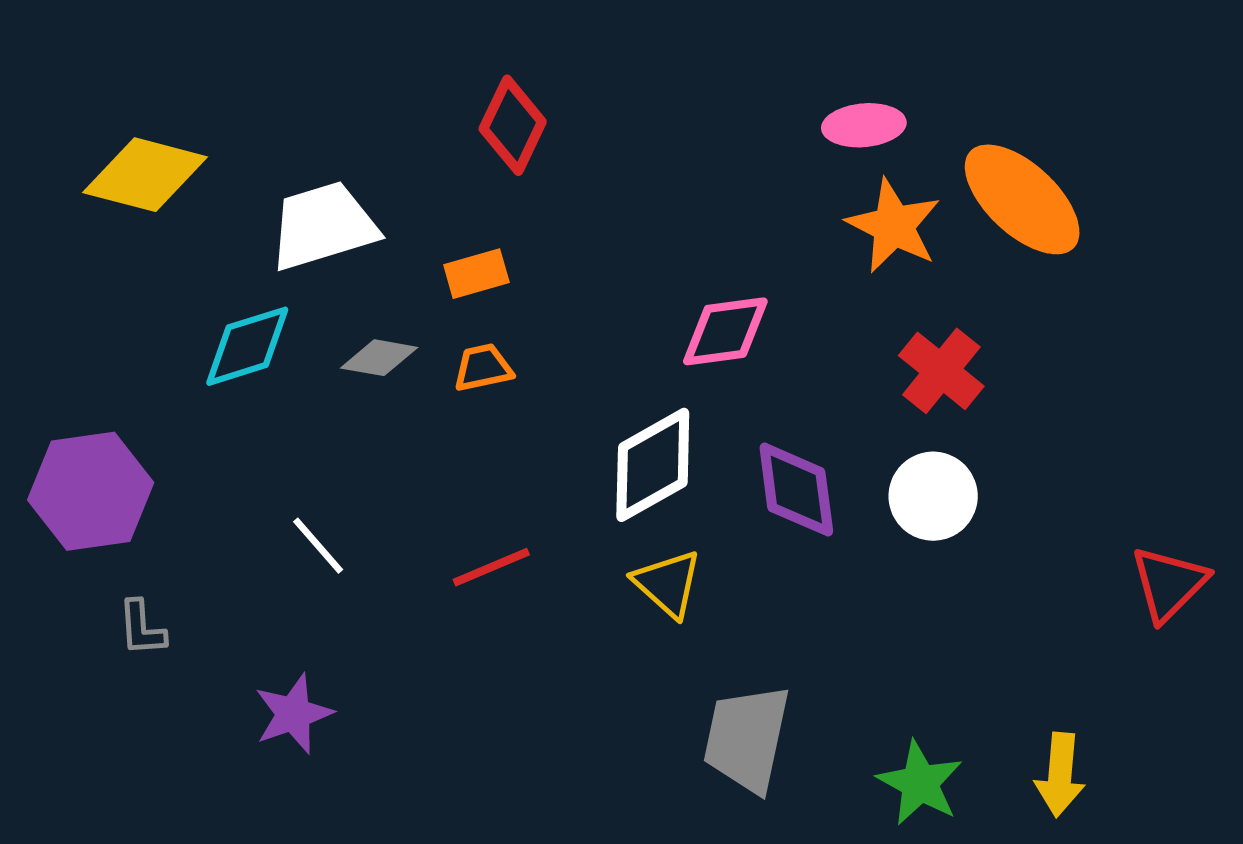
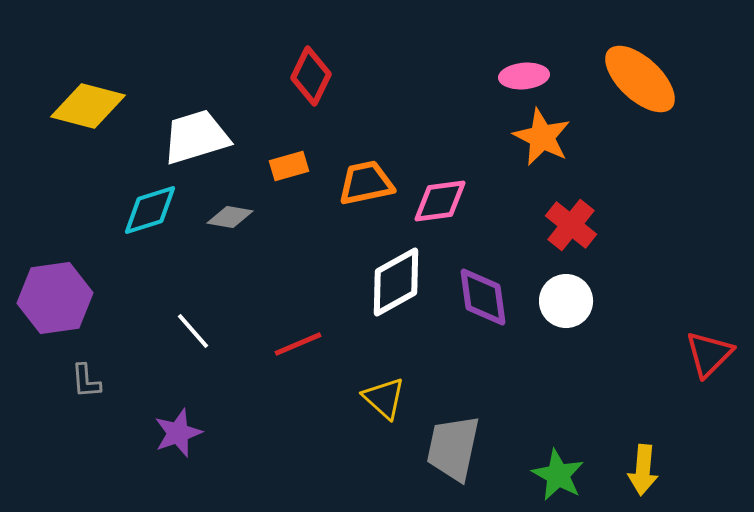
orange ellipse: (1022, 199) -> (640, 79), moved
orange trapezoid: (483, 368) -> (366, 183), moved, size x1.5
yellow triangle: (668, 584) -> (384, 398), moved

